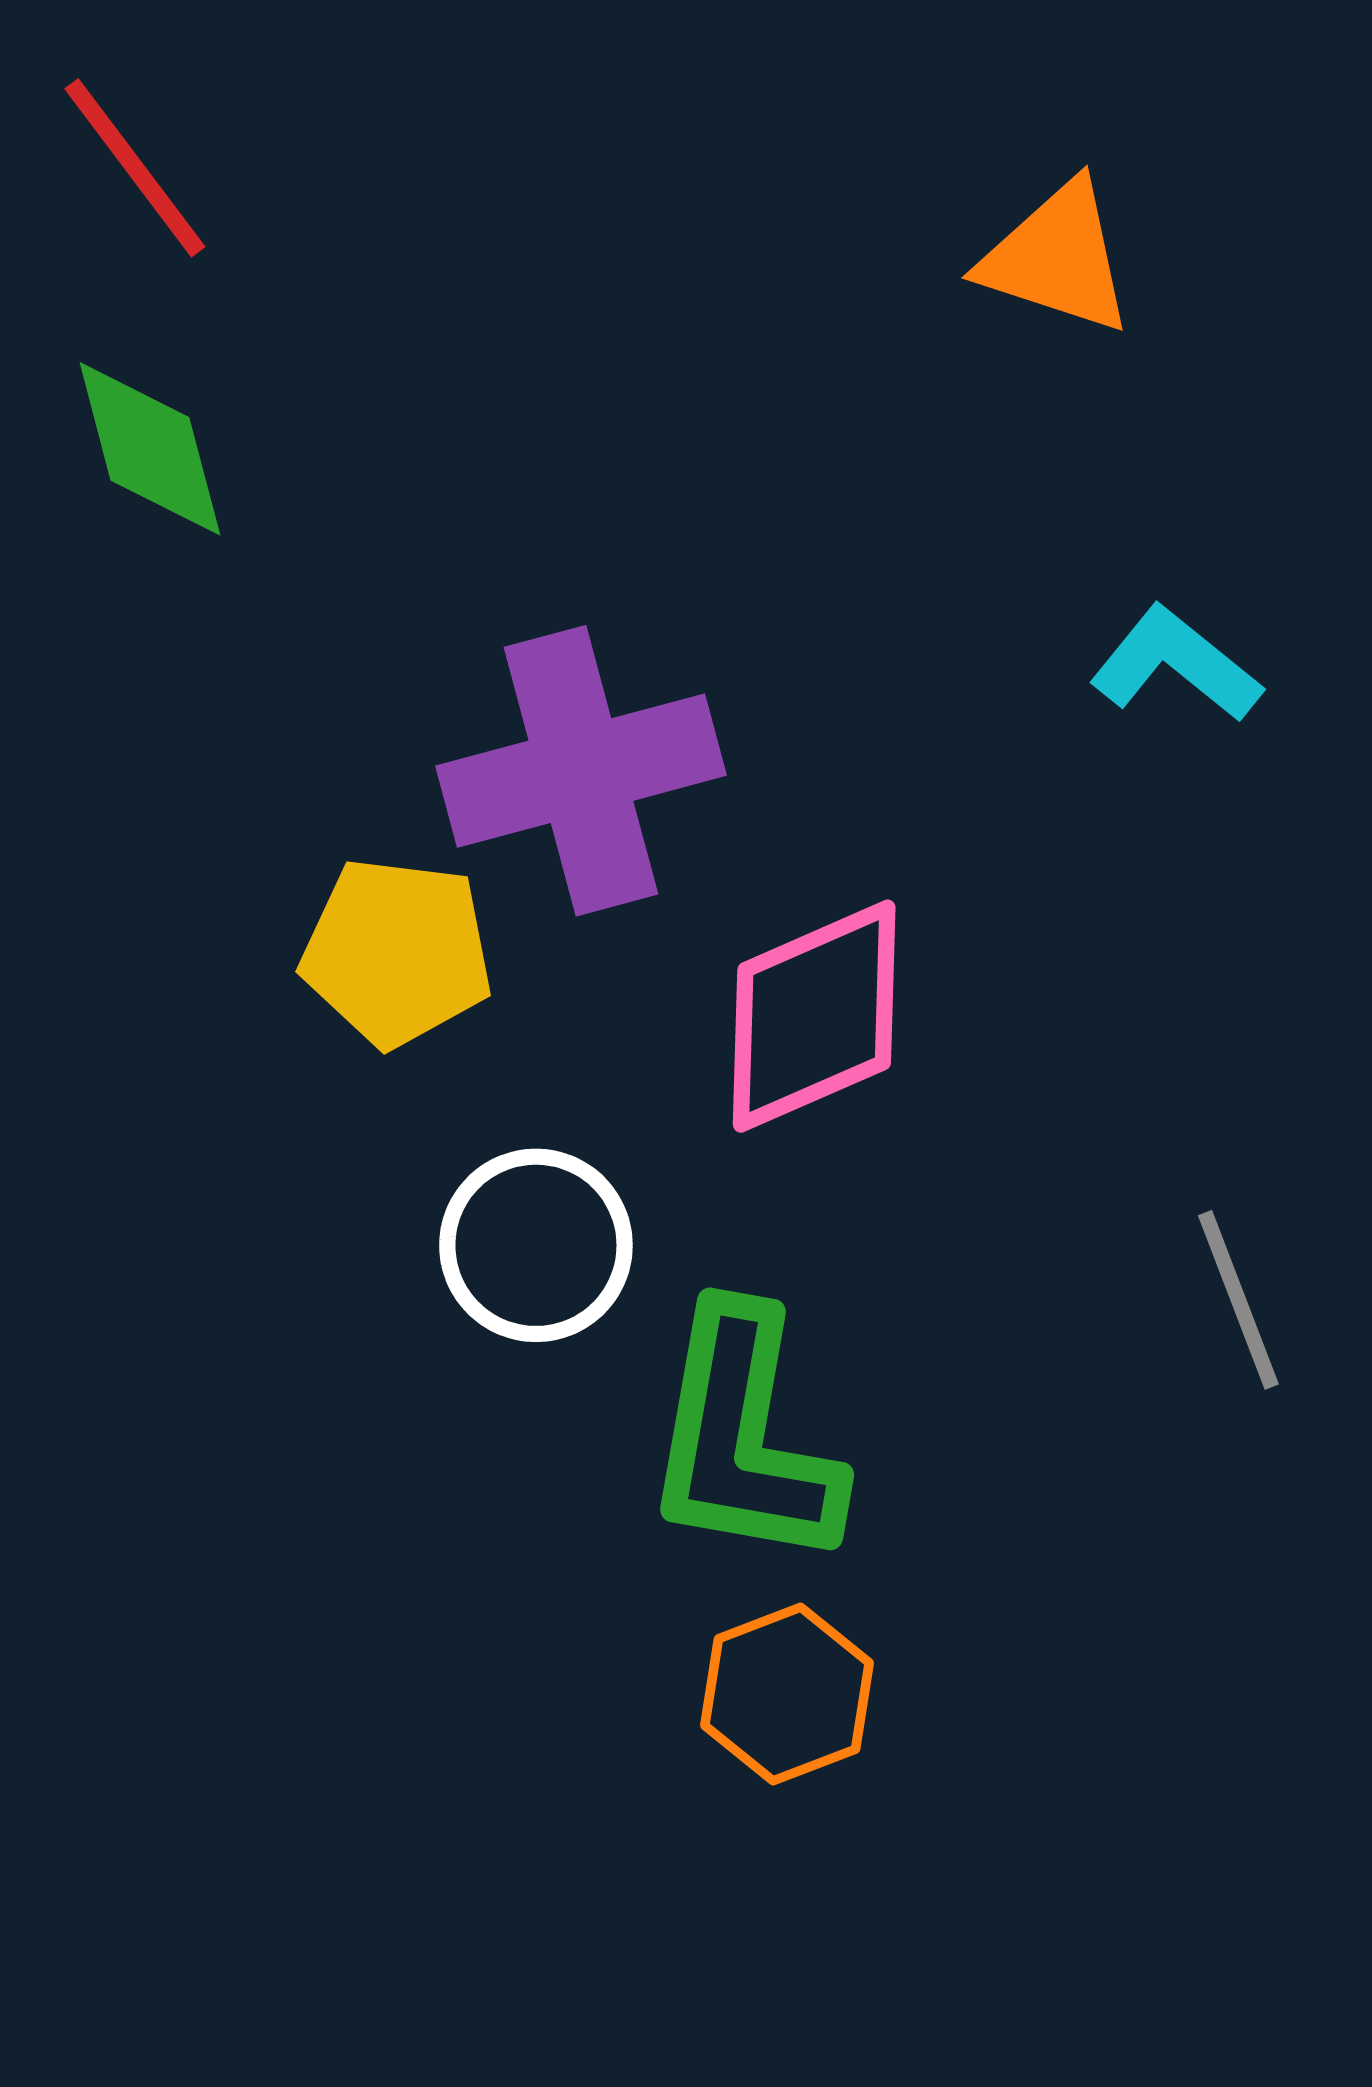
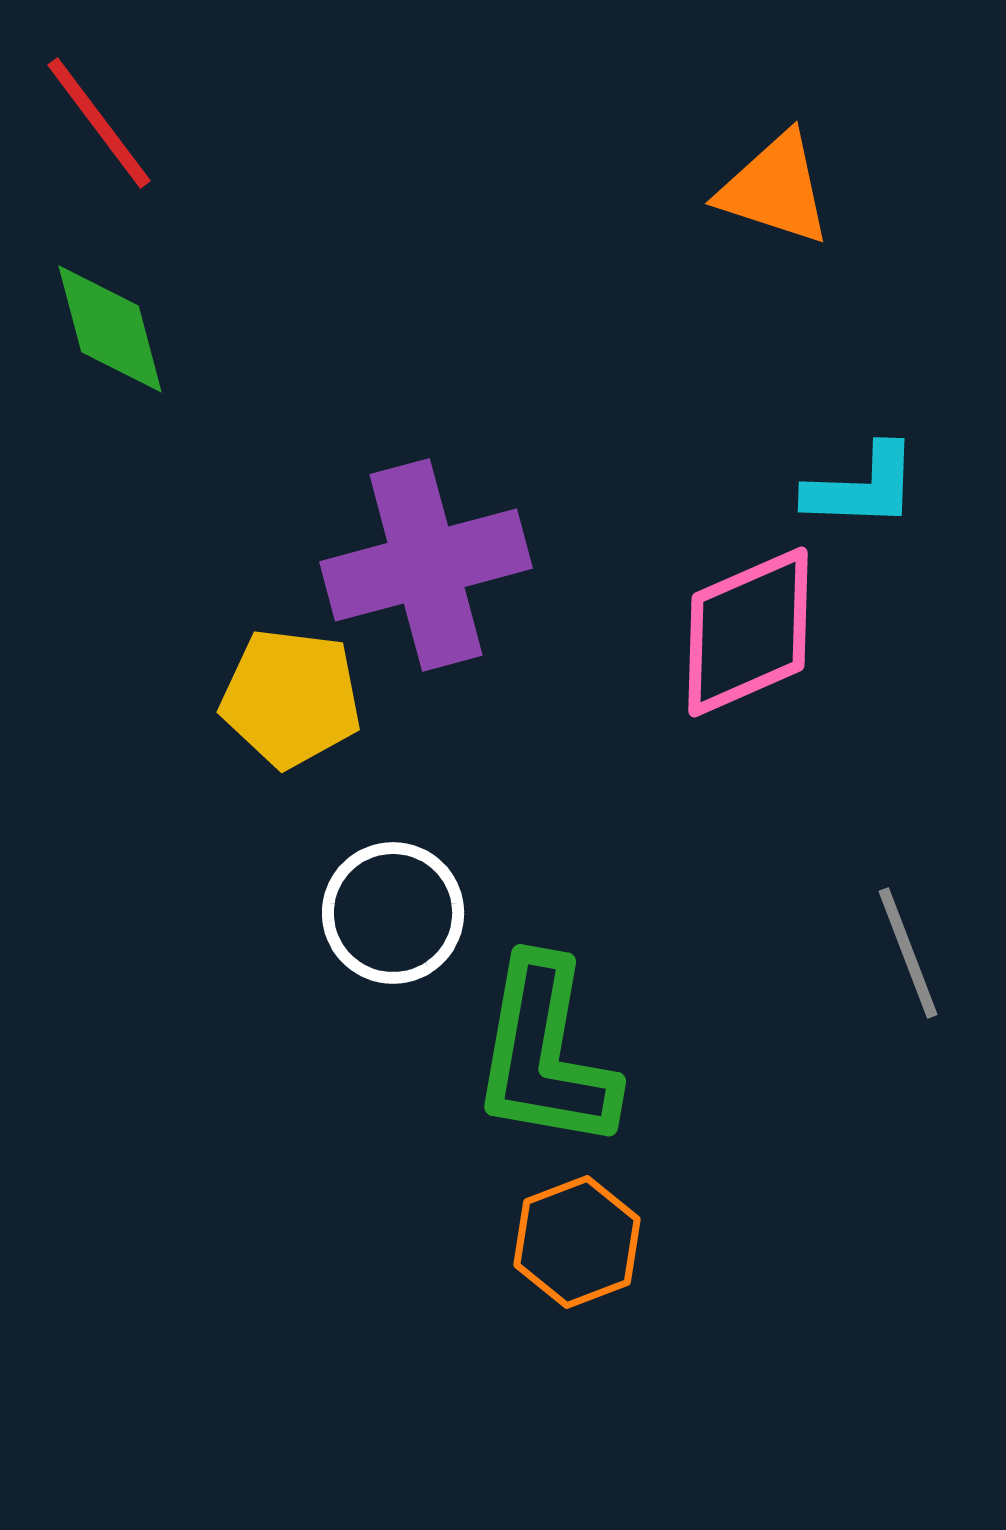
cyan L-shape: (1176, 664) -> (862, 487), turned 143
pink diamond: (814, 1016) -> (748, 632), moved

